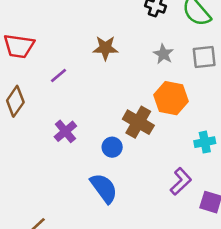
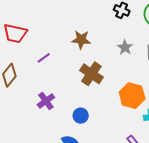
orange hexagon: (171, 98) -> (132, 96), moved
brown cross: (138, 122) -> (91, 74), moved

